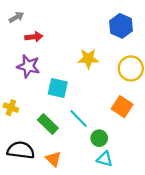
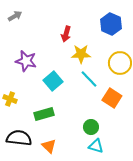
red arrow: (34, 37) -> (66, 34), moved, turned 112
cyan square: (58, 88) -> (53, 81), turned 36
cyan line: (78, 119) -> (89, 79), moved
green rectangle: (48, 124) -> (44, 114), turned -60

